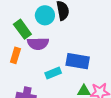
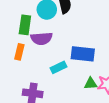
green rectangle: (22, 29) -> (25, 25), turned 48

